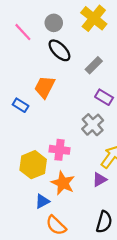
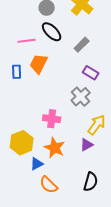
pink line: (23, 32) -> (27, 41), moved, turned -54
blue rectangle: (21, 105) -> (17, 72), moved, turned 56
yellow hexagon: (33, 165) -> (22, 143), moved

